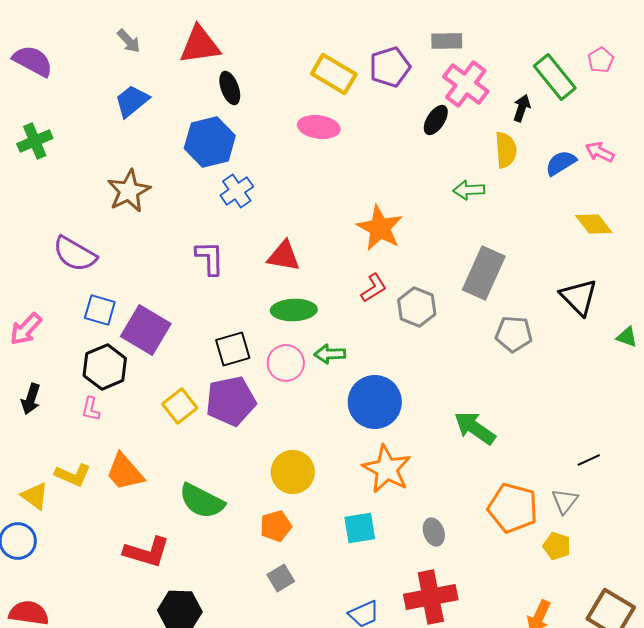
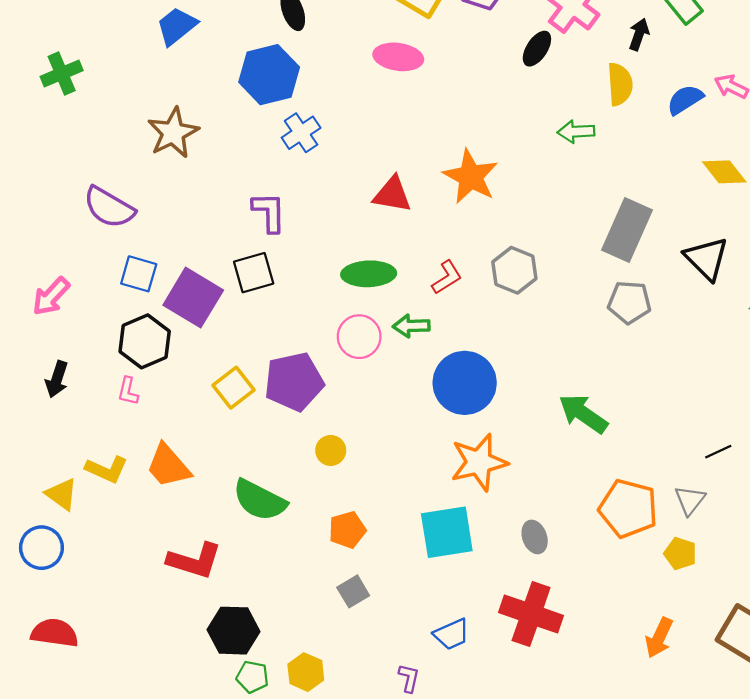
red triangle: (284, 256) -> (392, 194), moved
gray rectangle: (484, 273) -> (627, 230), moved
red L-shape: (374, 288) -> (447, 277), moved
black square: (233, 349) -> (254, 273), moved
orange star: (387, 469) -> (479, 462), turned 30
yellow circle: (293, 472) -> (331, 450), moved, size x0.6
cyan square: (360, 528) -> (447, 532), size x1.4
red cross: (431, 597) -> (531, 614), turned 30

